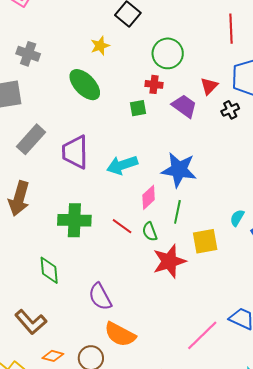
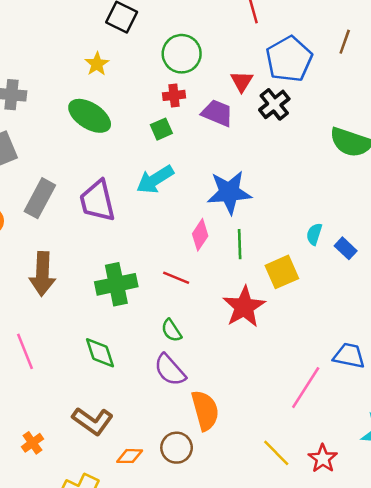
black cross: (230, 110) -> (274, 104), size x1.4
cyan arrow: (122, 165) -> (155, 179), moved
green semicircle: (150, 232) -> (171, 330), moved
orange semicircle: (120, 334) -> (205, 410), turned -120

